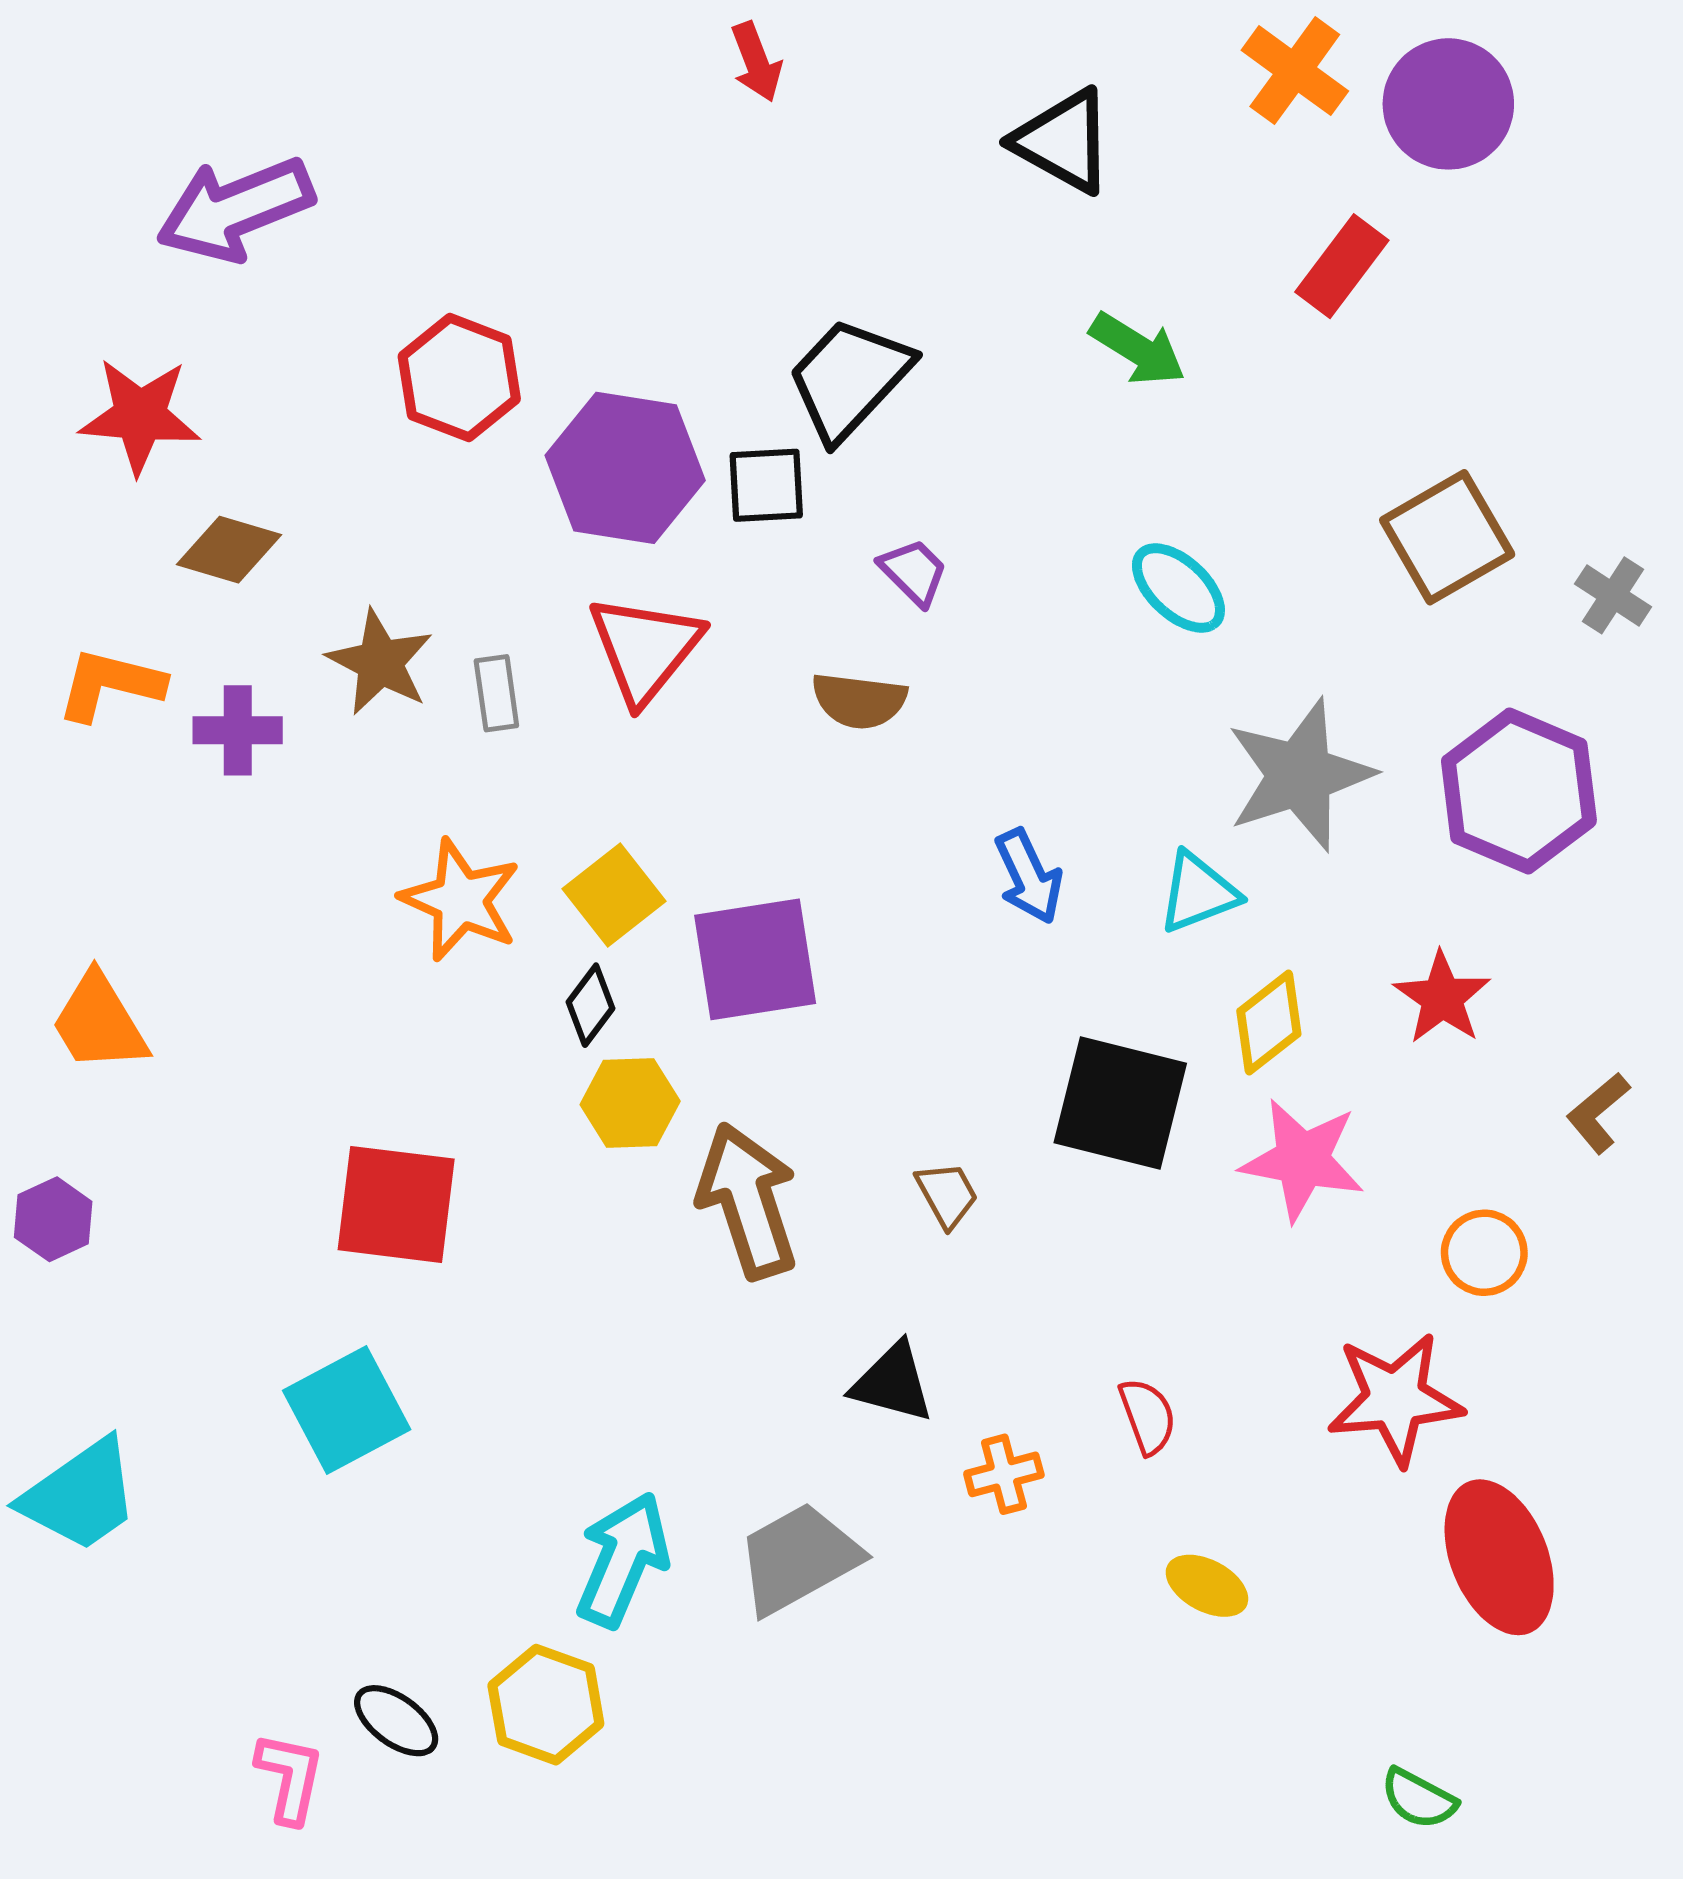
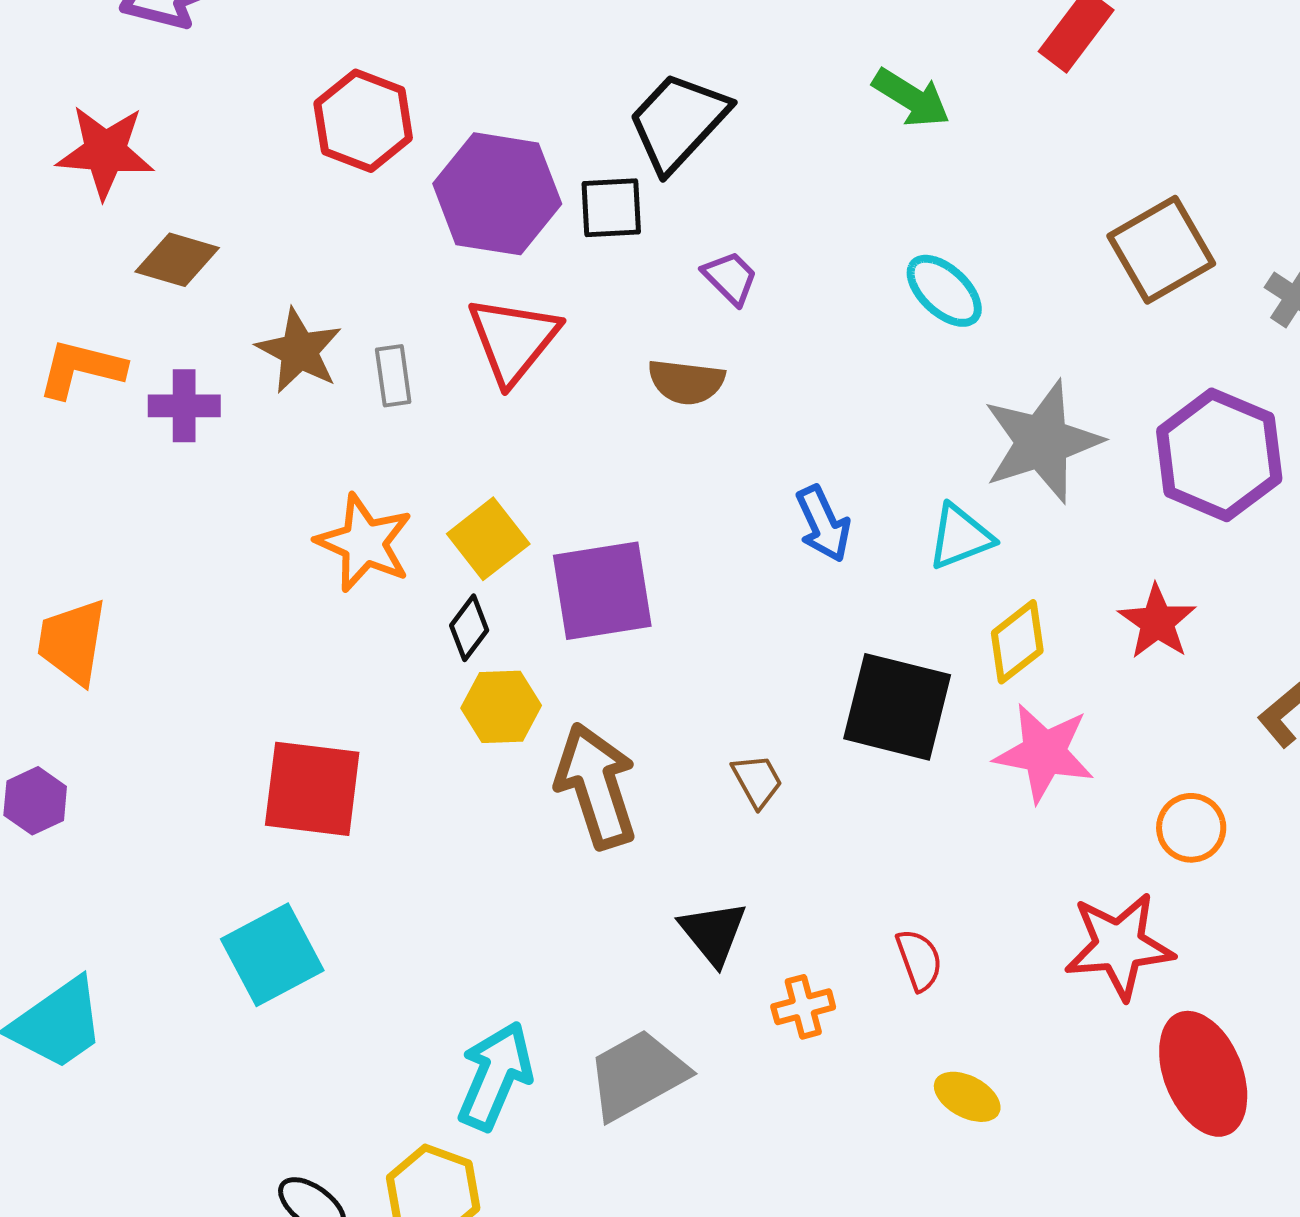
orange trapezoid: (99, 1023) -> (72, 642), turned 40
black triangle: (893, 1383) -> (713, 933), turned 36

